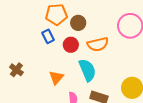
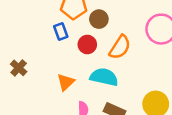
orange semicircle: (98, 44) -> (120, 47), turned -50
cyan semicircle: (87, 70) -> (104, 77), turned -60

